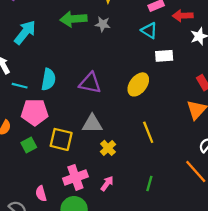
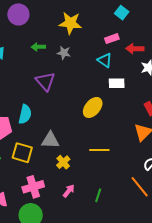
green arrow: (73, 19) -> (38, 47), size x0.6
cyan semicircle: (48, 79) -> (25, 114), moved
purple triangle: (90, 83) -> (45, 81), moved, turned 35
yellow line: (148, 132) -> (99, 150), turned -72
pink arrow: (107, 183) -> (69, 191), moved

